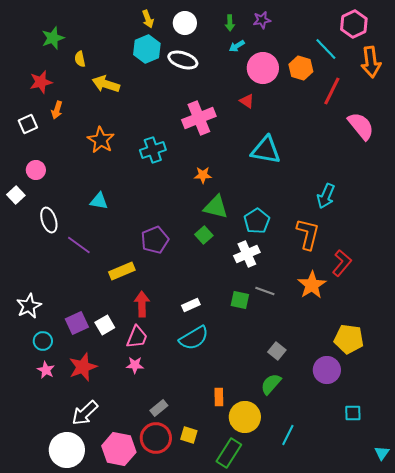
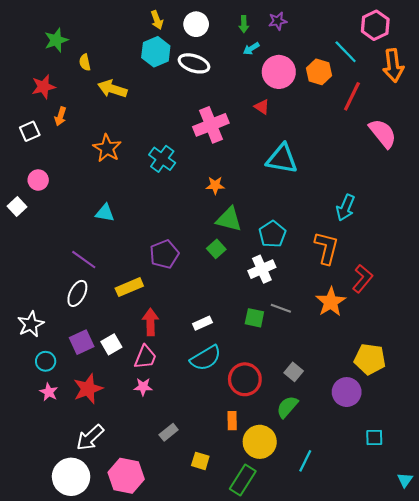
cyan cross: (153, 150) -> (162, 159), turned -35
white ellipse: (49, 220) -> (77, 293), moved, turned 45
red circle: (156, 438) -> (245, 379), moved

